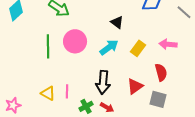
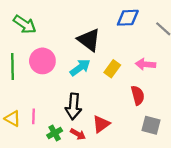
black triangle: (117, 22) -> (89, 40), size x1.6
red triangle: (135, 86) -> (101, 124), moved
gray square: (158, 99) -> (151, 125), moved

